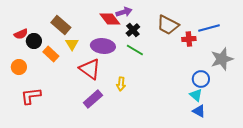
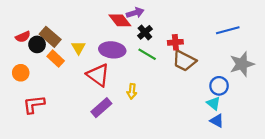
brown rectangle: (61, 25) -> (50, 37), moved
brown trapezoid: (168, 25) -> (184, 61), moved
red cross: (189, 39) -> (175, 42), moved

